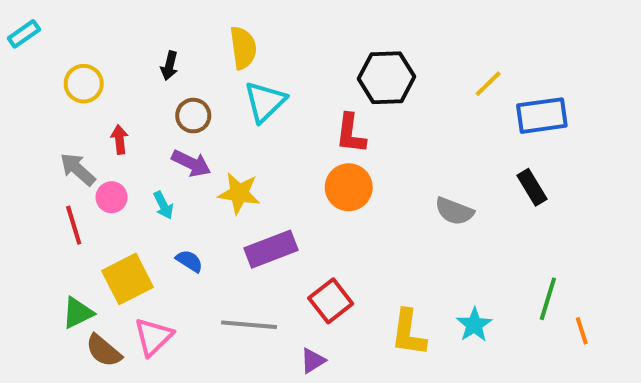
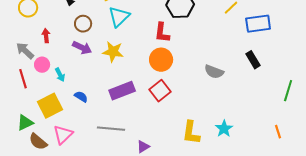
yellow star: (239, 193) -> (113, 52), moved
cyan arrow: (163, 205) -> (60, 75), moved
green line: (548, 299) -> (288, 91), moved
red square: (331, 301) -> (160, 91), moved

